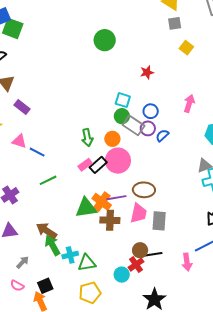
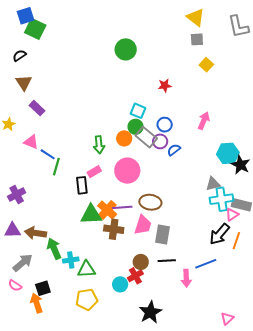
orange circle: (112, 139) -> (124, 138), moved
black rectangle: (98, 165) -> (82, 185), moved, turned -60
green line: (48, 180) -> (56, 167), moved, turned -54
brown arrow: (46, 231) -> (36, 233), moved, turned -30
black line: (153, 254) -> (167, 261), moved
gray arrow: (23, 262) -> (23, 263), size x1.5

